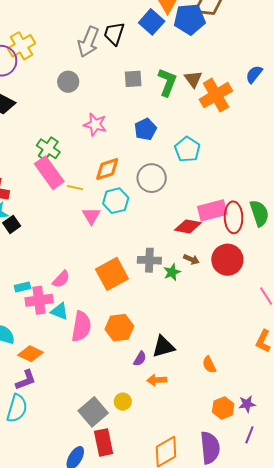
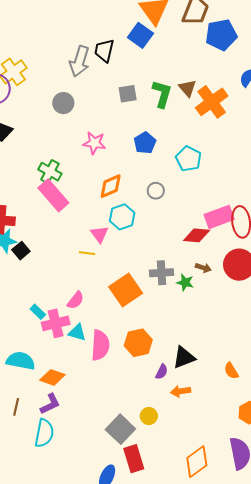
blue pentagon: (189, 19) -> (221, 35), moved
gray circle: (152, 178) -> (156, 191), size x0.6
yellow line: (75, 188) -> (87, 253), moved
green star: (172, 272) -> (185, 282), turned -30
cyan rectangle: (22, 287) -> (38, 312), turned 63

